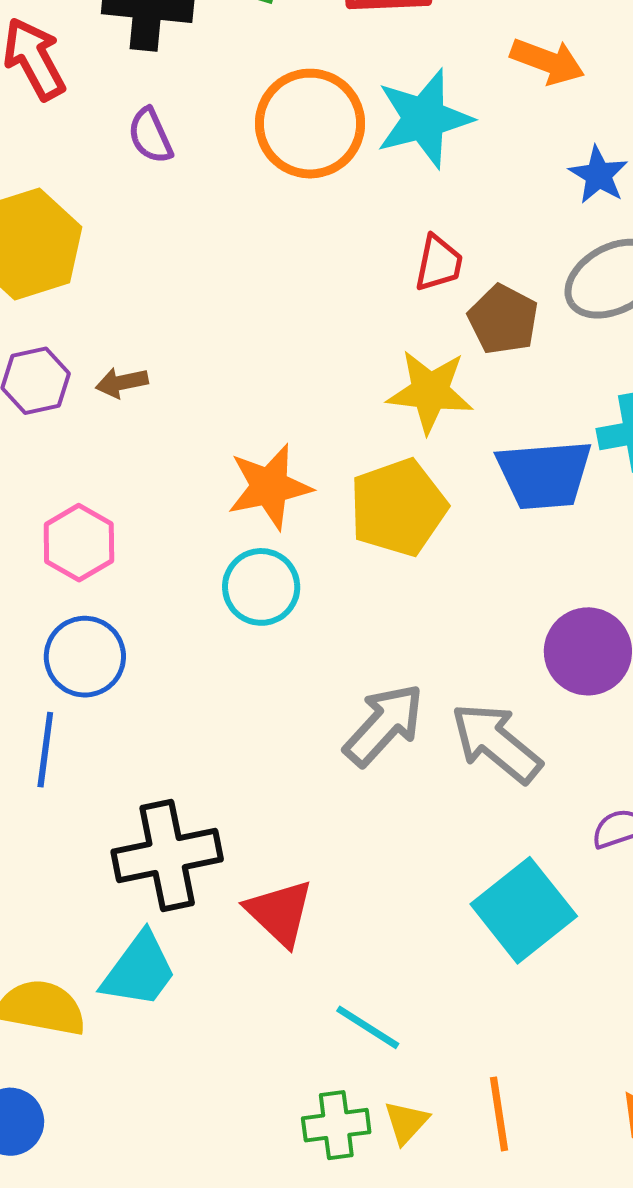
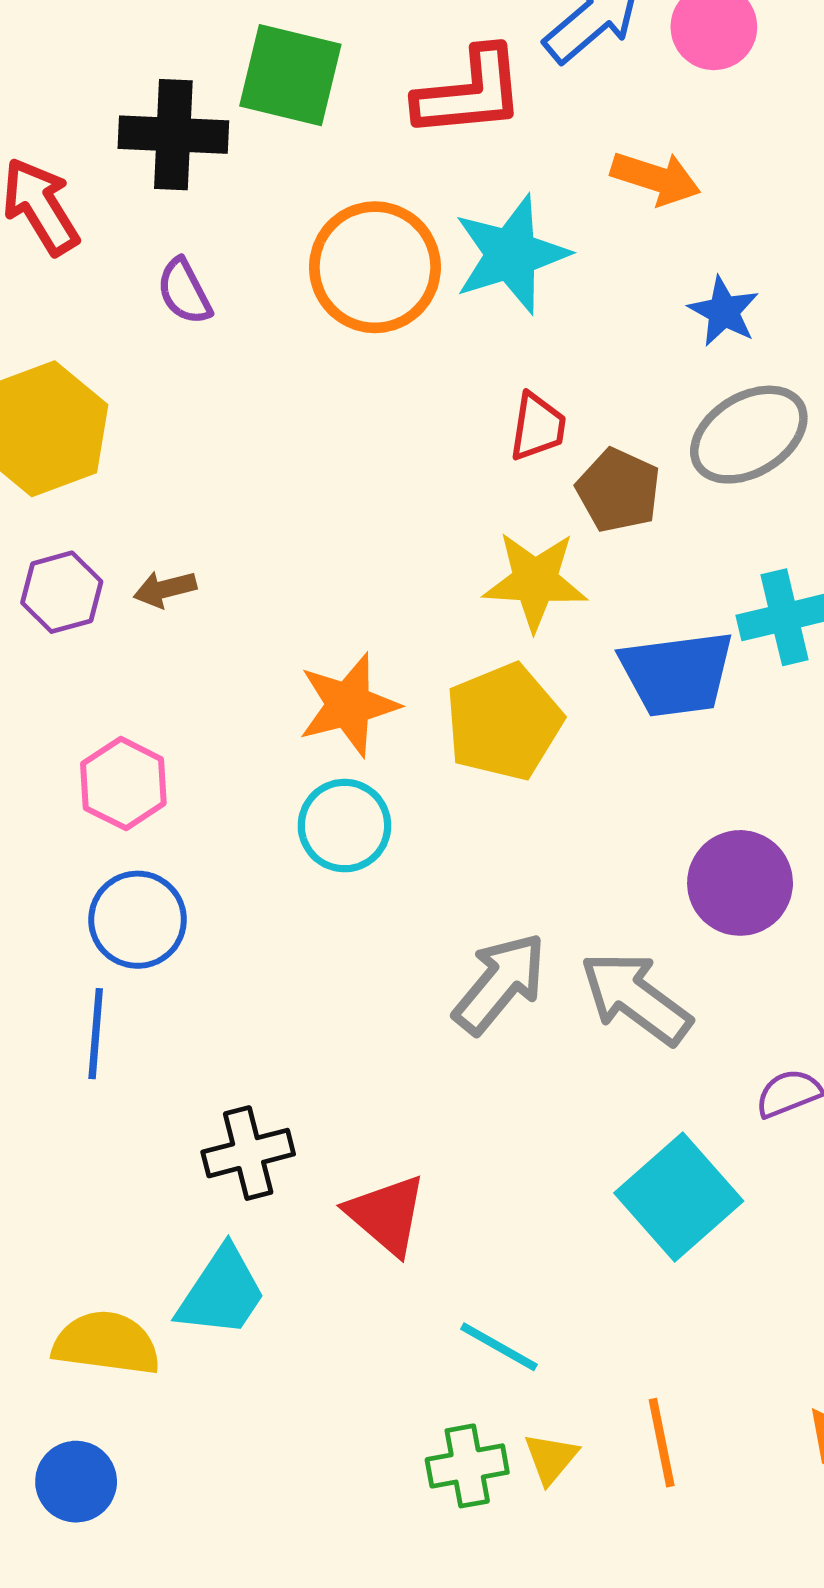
black cross: (167, 856) -> (248, 1153), size x0.7

